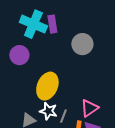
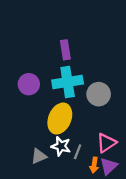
cyan cross: (33, 24) -> (68, 82), moved, turned -32
gray circle: (82, 44) -> (99, 94), moved

